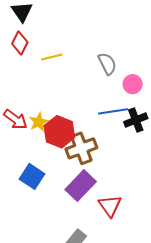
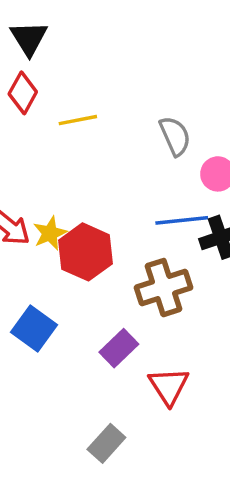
brown cross: (81, 148) -> (164, 288), moved
purple rectangle: (81, 186) -> (119, 348), size x0.7

